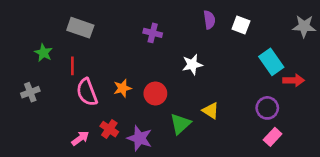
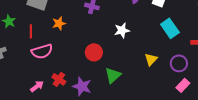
cyan rectangle: (271, 62) -> (170, 28), moved
orange star: (122, 88) -> (59, 23), moved
pink semicircle: (87, 92) -> (42, 51), turned -85
yellow triangle: (211, 111) -> (151, 59), moved, turned 40

